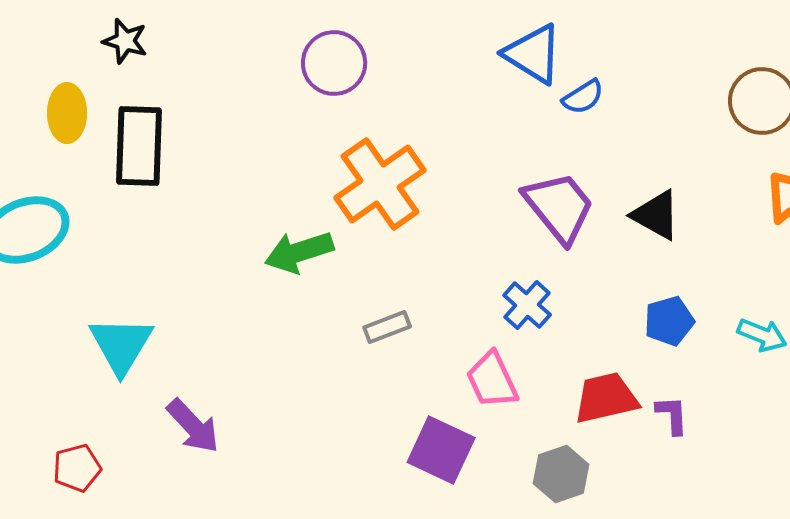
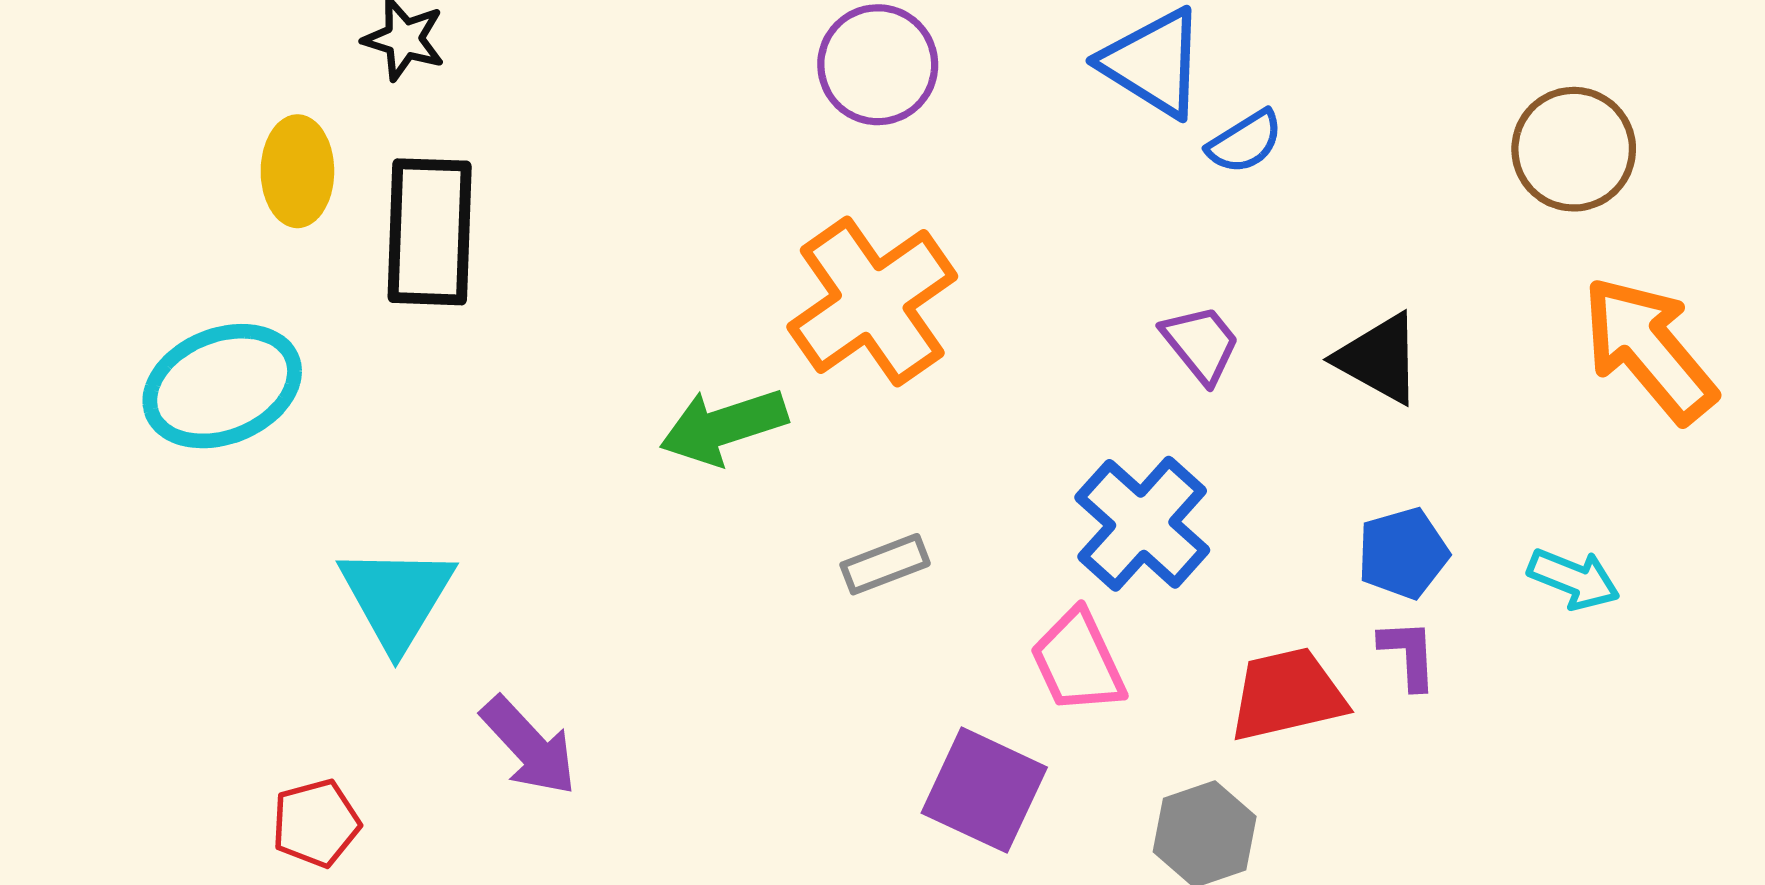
purple circle: (334, 63) -> (878, 65), moved
purple trapezoid: (559, 207) -> (1201, 344), size x0.6
blue cross: (527, 305) -> (1142, 524), size x1.5
purple L-shape: (672, 415) -> (1408, 654), moved

